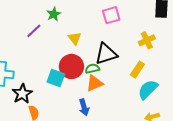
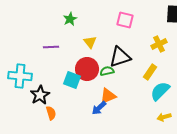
pink square: (111, 15) -> (125, 20), turned 30
purple line: (34, 31) -> (51, 47), moved, turned 42
orange triangle: (94, 83) -> (108, 96), moved
blue arrow: (84, 107) -> (99, 108), turned 63

